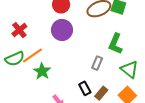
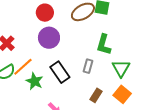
green triangle: (129, 69) -> (121, 68), turned 30
black rectangle: (85, 88) -> (60, 72), moved, size x1.5

